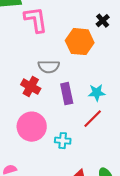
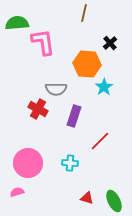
cyan star: (97, 93) -> (104, 87), moved, turned -30
purple rectangle: (67, 94) -> (74, 116), turned 30
pink circle: (32, 127) -> (28, 163), moved

